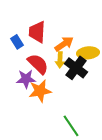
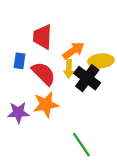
blue rectangle: (17, 42) -> (19, 61), moved, turned 40
purple star: (26, 79) -> (18, 113), moved

